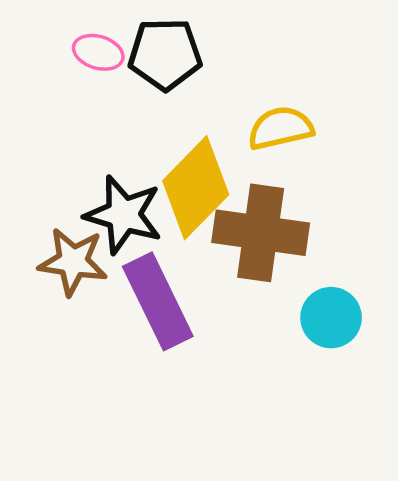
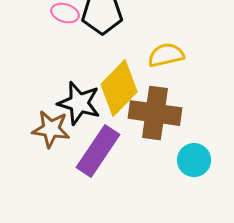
purple rectangle: (158, 301) -> (98, 151), turned 60

